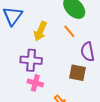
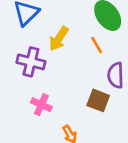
purple cross: (31, 60) -> (31, 62), moved

